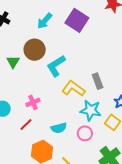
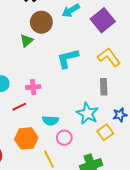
brown circle: (35, 50) -> (41, 22), moved
yellow L-shape: (73, 89) -> (109, 57), moved
pink circle: (85, 133) -> (64, 138), moved

